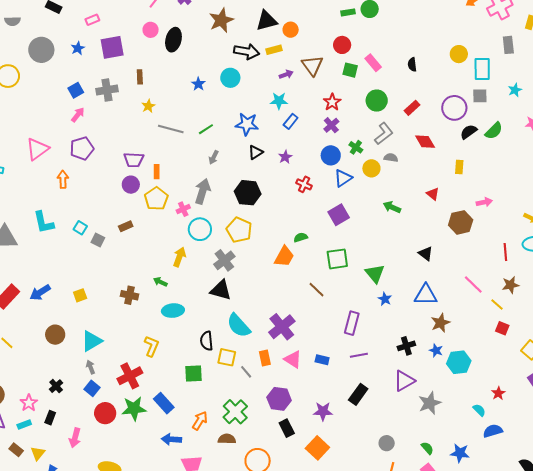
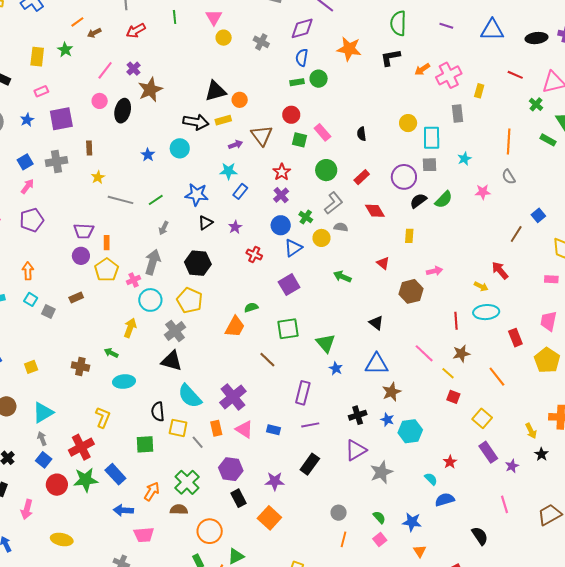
brown star: (221, 20) -> (150, 90), moved
orange arrow: (63, 179) -> (28, 271), moved

